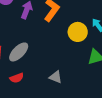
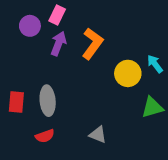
gray ellipse: (19, 52) -> (48, 101), turned -50

